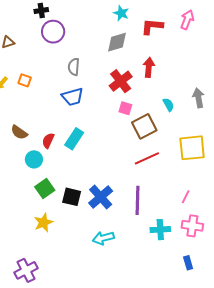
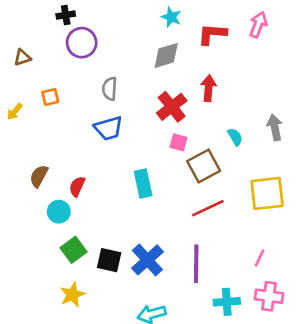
orange square: (25, 80) -> (50, 97), moved, turned -32
brown semicircle: (19, 132) -> (39, 176), turned 84
cyan rectangle: (74, 139) -> (143, 183), moved, turned -45

